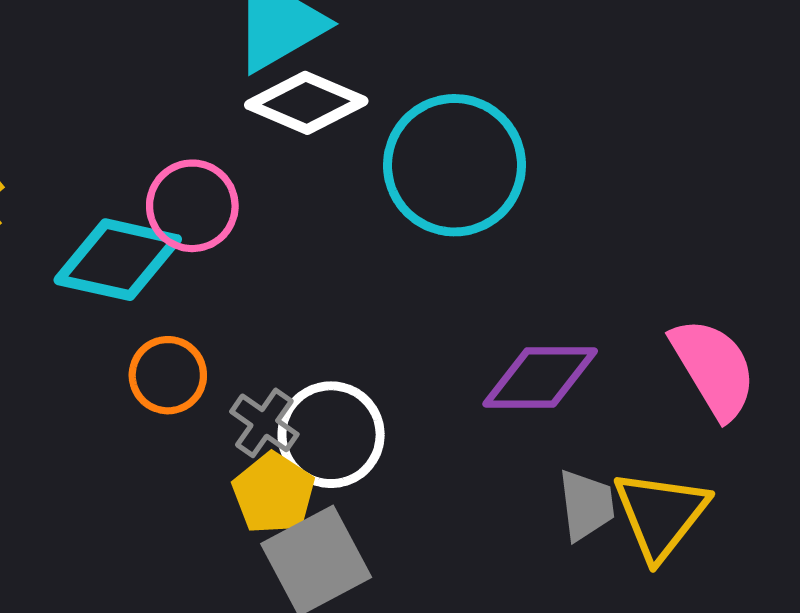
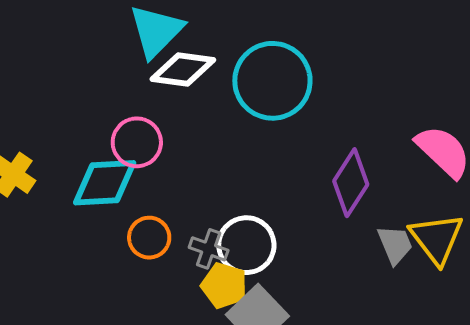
purple diamond: (540, 377) -> (351, 183), turned -42

